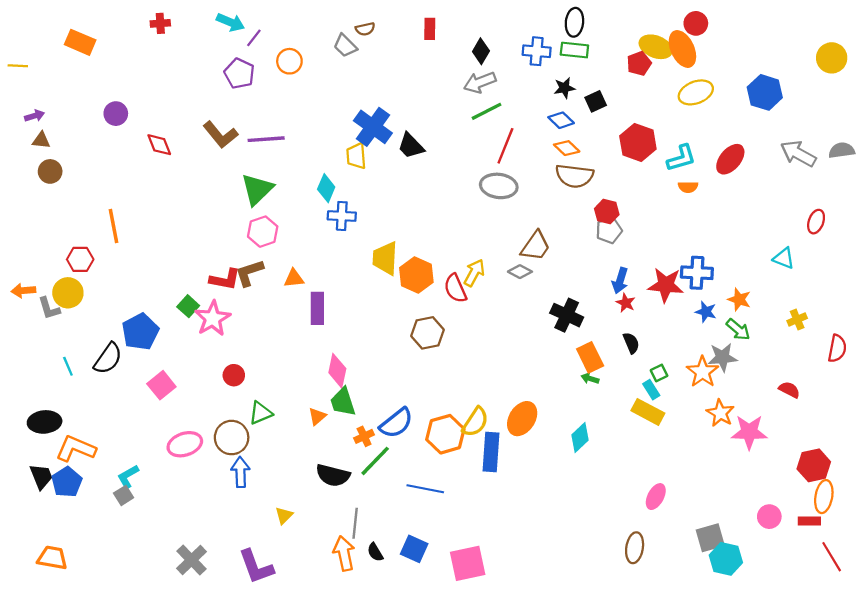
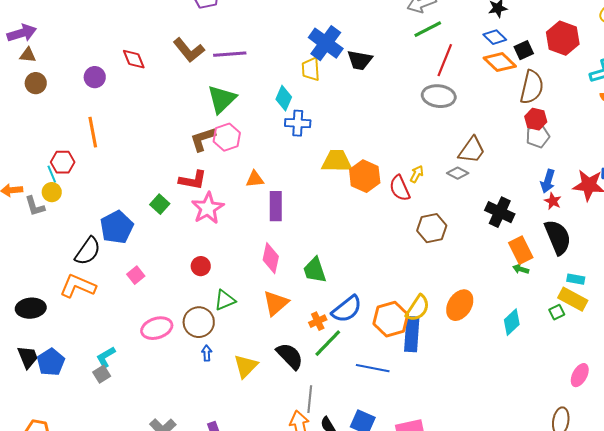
black square: (596, 101) -> (524, 50), moved
purple circle: (116, 114) -> (95, 77), moved
purple arrow: (35, 116) -> (22, 33), size x1.6
red hexagon: (638, 143) -> (563, 38), moved
black trapezoid: (411, 146) -> (360, 60), turned -36
orange diamond: (567, 148) -> (500, 62), size x1.4
brown semicircle: (574, 176) -> (532, 87), moved, turned -84
yellow trapezoid: (385, 258) -> (337, 161), turned 88
brown L-shape: (249, 273) -> (203, 139), moved
yellow arrow: (474, 273) -> (417, 174), size x0.7
yellow circle: (68, 293) -> (52, 192), size x0.7
pink star: (213, 318) -> (208, 208), moved
brown hexagon: (428, 333) -> (432, 228), moved
black semicircle: (631, 343) -> (558, 237), size x1.8
cyan line: (68, 366) -> (52, 174), moved
pink diamond: (337, 371) -> (271, 258), moved
green square: (659, 373) -> (557, 312), moved
pink square: (161, 385) -> (136, 275), size x0.7
cyan rectangle: (651, 390) -> (576, 279), turned -48
green trapezoid: (343, 402) -> (315, 270), moved
orange triangle: (317, 416) -> (276, 303), size x1.6
orange L-shape: (76, 449) -> (78, 286), moved
blue rectangle: (491, 452) -> (412, 334), moved
blue arrow: (240, 472) -> (207, 353), size x0.6
black semicircle: (333, 475) -> (290, 356), turned -148
yellow triangle: (284, 515) -> (246, 366), moved, size x1.5

